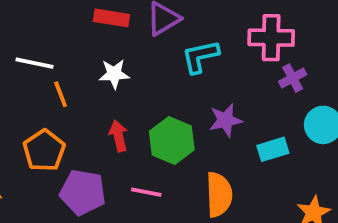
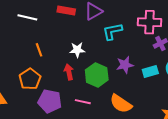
white line: (34, 63) -> (27, 17), moved
white star: (114, 74) -> (77, 50), moved
cyan rectangle: (273, 149) -> (150, 72), moved
orange semicircle: (219, 195) -> (121, 104), turned 125

